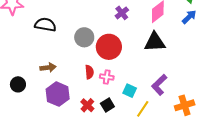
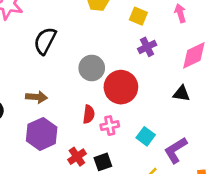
black semicircle: (45, 25) -> (45, 41), turned -85
black triangle: (155, 42) -> (181, 94), size x0.6
pink cross: (107, 77) -> (110, 126), turned -32
cyan square: (130, 91) -> (146, 136), moved

